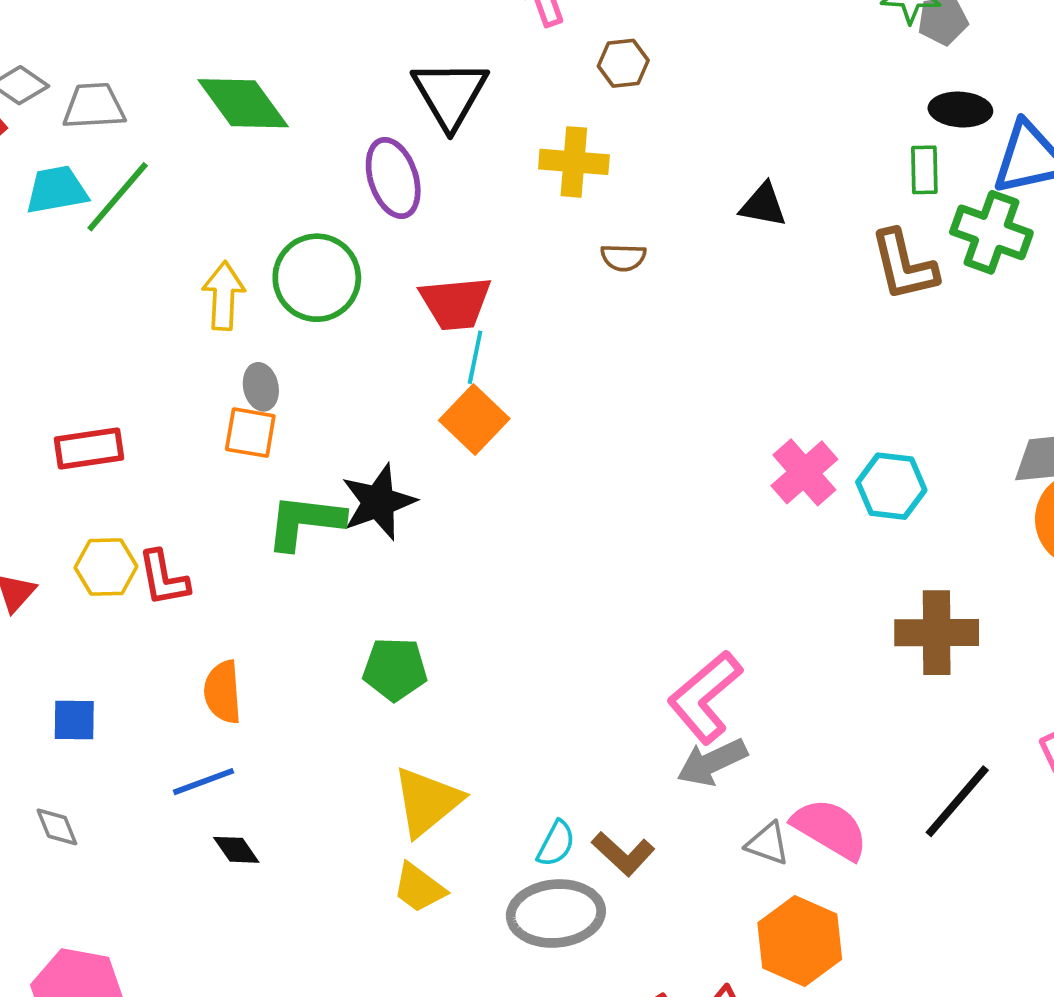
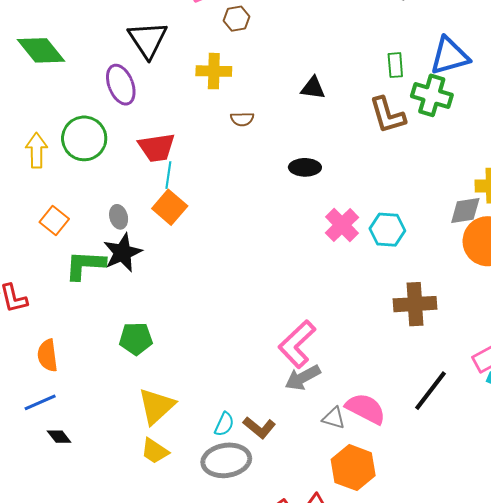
black ellipse: (960, 110) -> (305, 167), moved
gray ellipse: (261, 387) -> (119, 217), moved
orange square: (250, 433) -> (54, 220), turned 32

